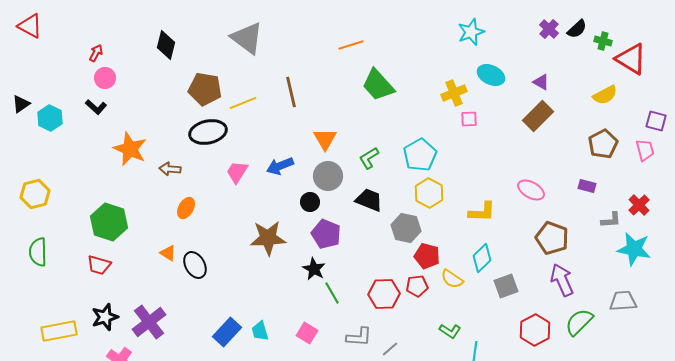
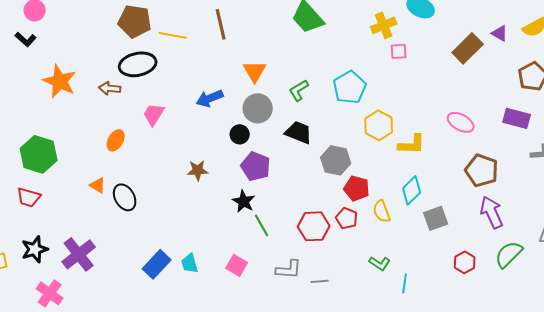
purple triangle: (541, 82) -> (500, 33), moved
yellow line: (243, 103) -> (173, 35), turned 32
brown arrow: (170, 169) -> (110, 88), moved
pink trapezoid: (237, 172) -> (154, 114), moved
purple rectangle: (587, 186) -> (517, 118), size x1.5
yellow hexagon: (429, 193) -> (379, 125), moved
brown star: (268, 238) -> (198, 170), size x0.6
yellow semicircle: (452, 279) -> (382, 211), turned 35
red pentagon: (417, 286) -> (347, 218), turned 30
red hexagon: (535, 330) -> (465, 262), size x0.7
gray line: (390, 349) -> (320, 281), turned 36

